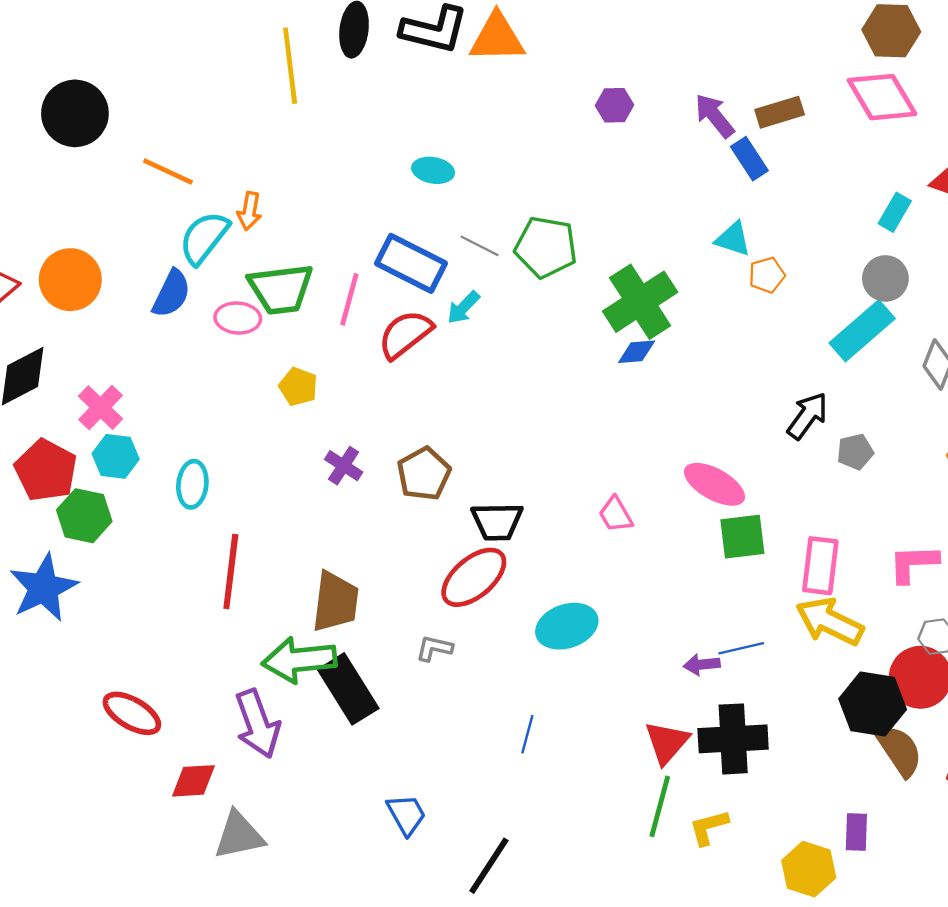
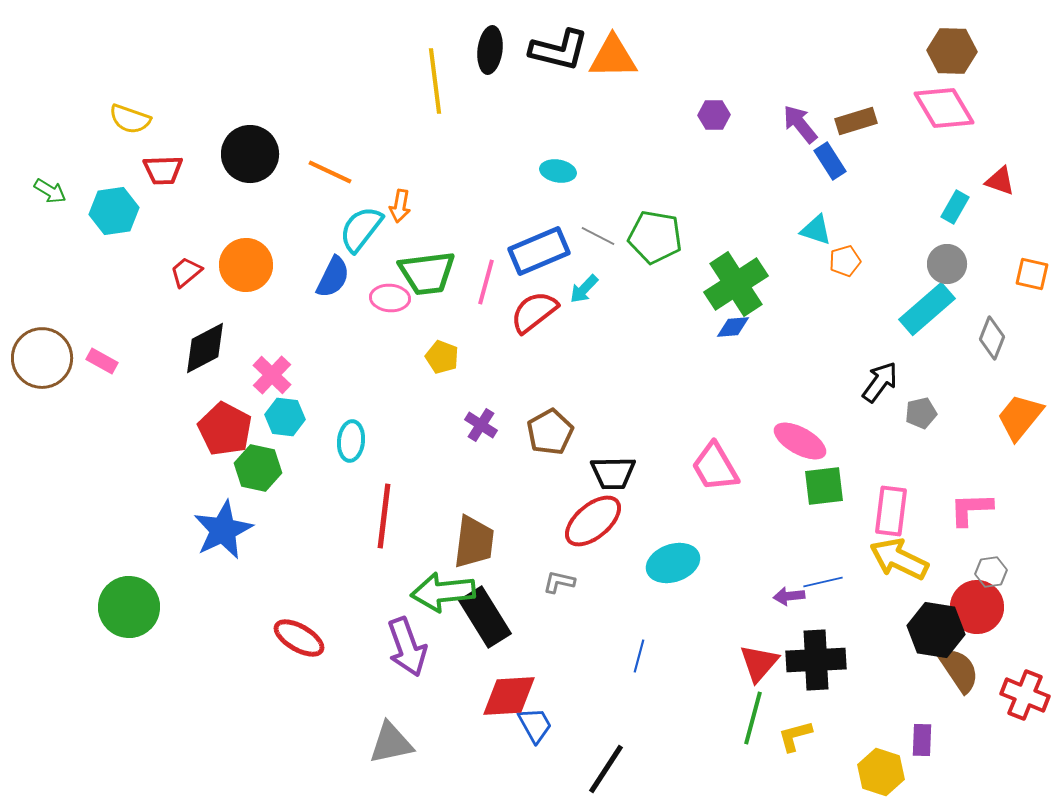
black circle: (75, 113) -> (250, 154), moved
blue rectangle: (411, 263) -> (539, 251), turned -50
pink trapezoid: (616, 515) -> (715, 467), size x1.6
red diamond: (194, 781) -> (509, 696), moved, size x1.4

